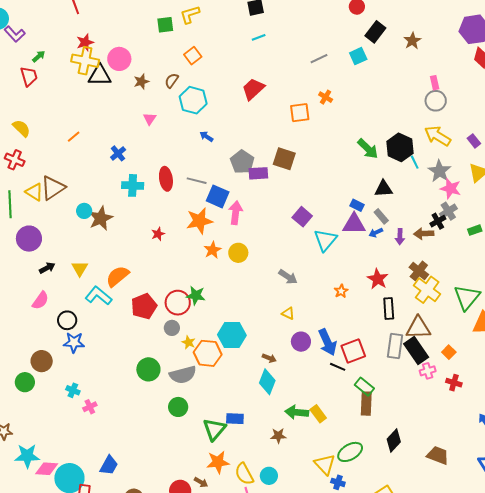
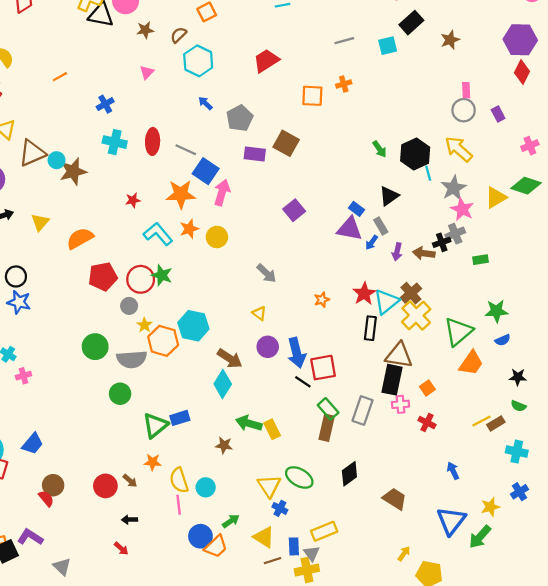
orange cross: (326, 97) -> (344, 84), turned 32
purple rectangle: (474, 141) -> (498, 114), moved
green arrow: (368, 149) -> (380, 149), size x0.7
gray pentagon: (242, 162) -> (240, 118), moved
brown triangle: (53, 188) -> (32, 153), moved
black triangle: (384, 189) -> (389, 196), turned -42
blue arrow: (376, 233) -> (372, 242), turned -40
cyan triangle: (325, 240) -> (386, 302), moved
cyan L-shape: (98, 296) -> (158, 234), moved
gray rectangle: (395, 346) -> (363, 410), moved
black rectangle: (416, 351) -> (392, 380), turned 36
brown arrow: (269, 358) -> (230, 359), size x1.6
blue rectangle: (235, 419) -> (180, 418), turned -30
green ellipse: (350, 452) -> (299, 477), turned 50
orange star: (218, 462) -> (153, 462), size x0.7

